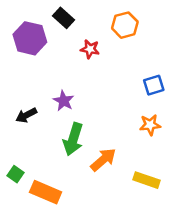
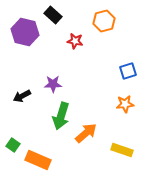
purple star: (64, 101) -> (53, 84), turned -30

